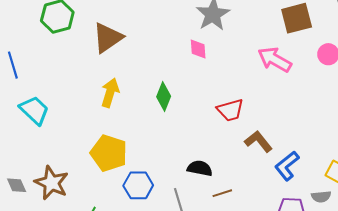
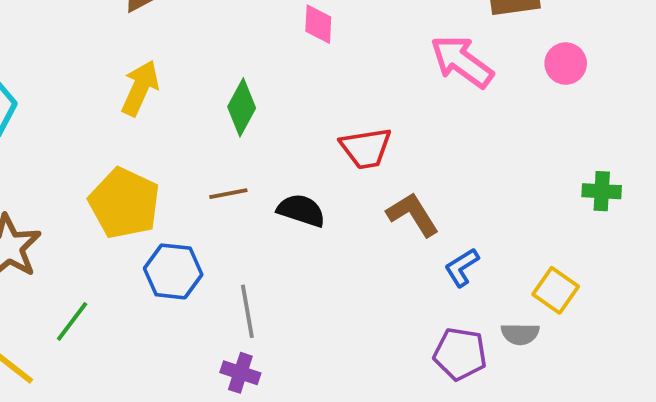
blue L-shape: (287, 166) -> (462, 267), size x0.7
black semicircle: (200, 168) -> (301, 210), moved
brown line: (222, 193) -> (228, 194), moved

